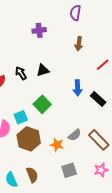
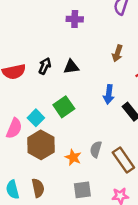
brown arrow: (79, 44) -> (117, 53), moved
black arrow: (21, 73) -> (45, 66), turned 48
cyan square: (21, 117) -> (36, 118), turned -32
gray semicircle: (75, 135) -> (96, 149), turned 136

